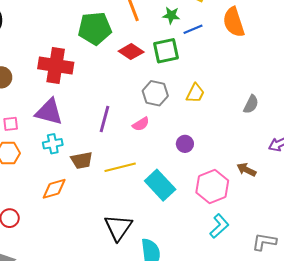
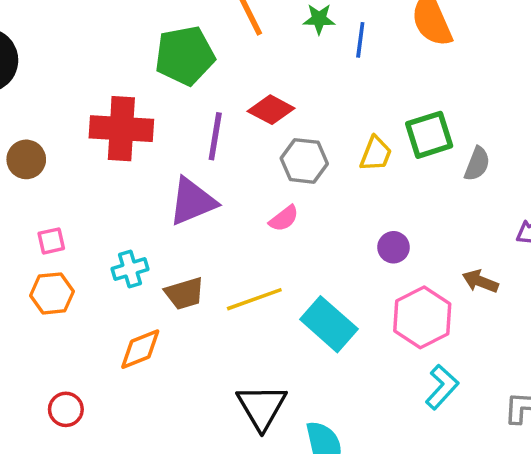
blue line: (193, 29) -> (360, 40), turned -54
green square: (166, 51) -> (429, 135), moved
red diamond: (131, 52) -> (271, 110), moved
purple triangle: (49, 112) -> (192, 201), moved, turned -32
purple line: (105, 119) -> (215, 136), moved
purple circle: (185, 144) -> (394, 247), moved

